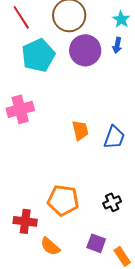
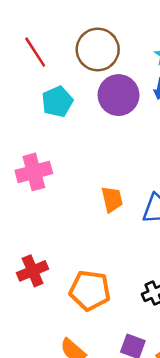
cyan pentagon: (38, 55) -> (57, 102), size x0.7
red cross: (25, 221) -> (33, 271), moved, turned -30

